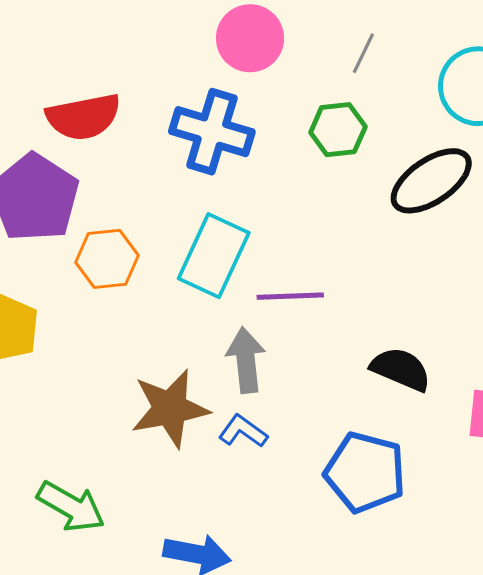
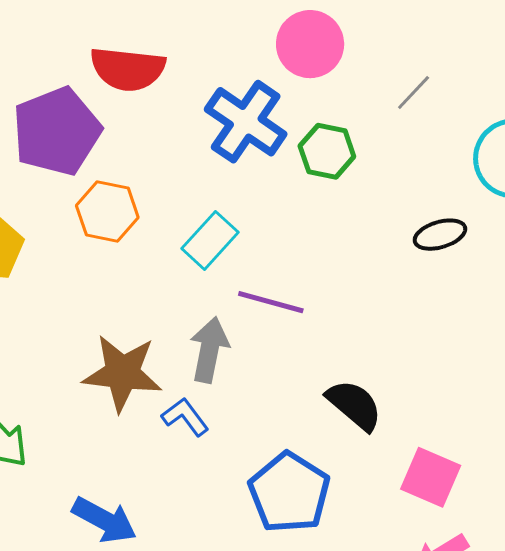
green hexagon: (338, 130) -> (327, 151), moved
black ellipse: (431, 181) -> (440, 235), size x0.6
cyan rectangle: (214, 256) -> (210, 240), size x0.7

